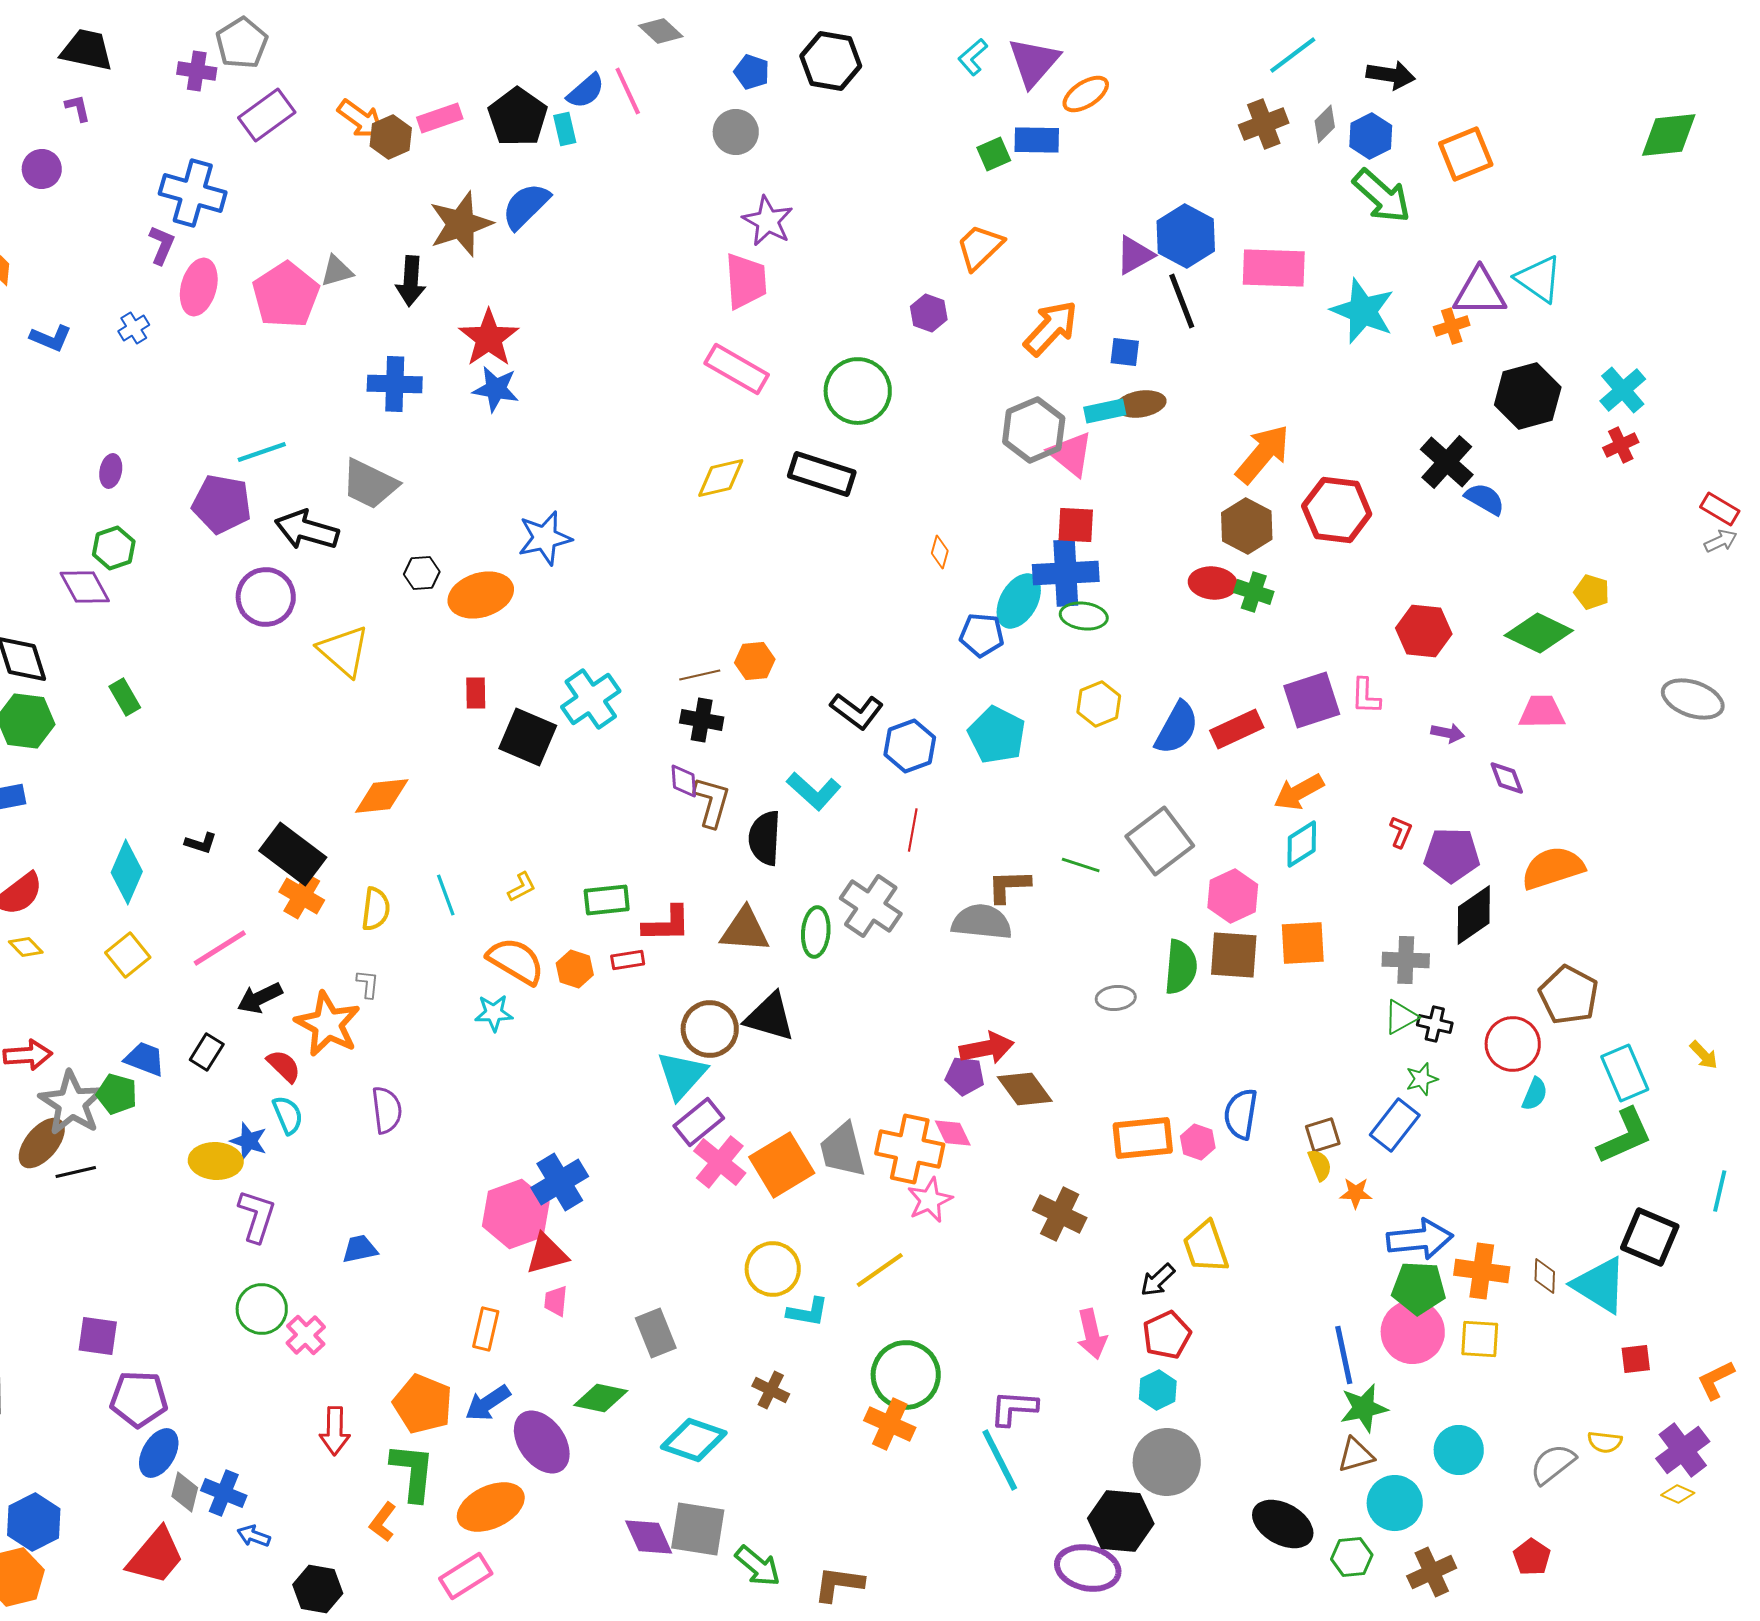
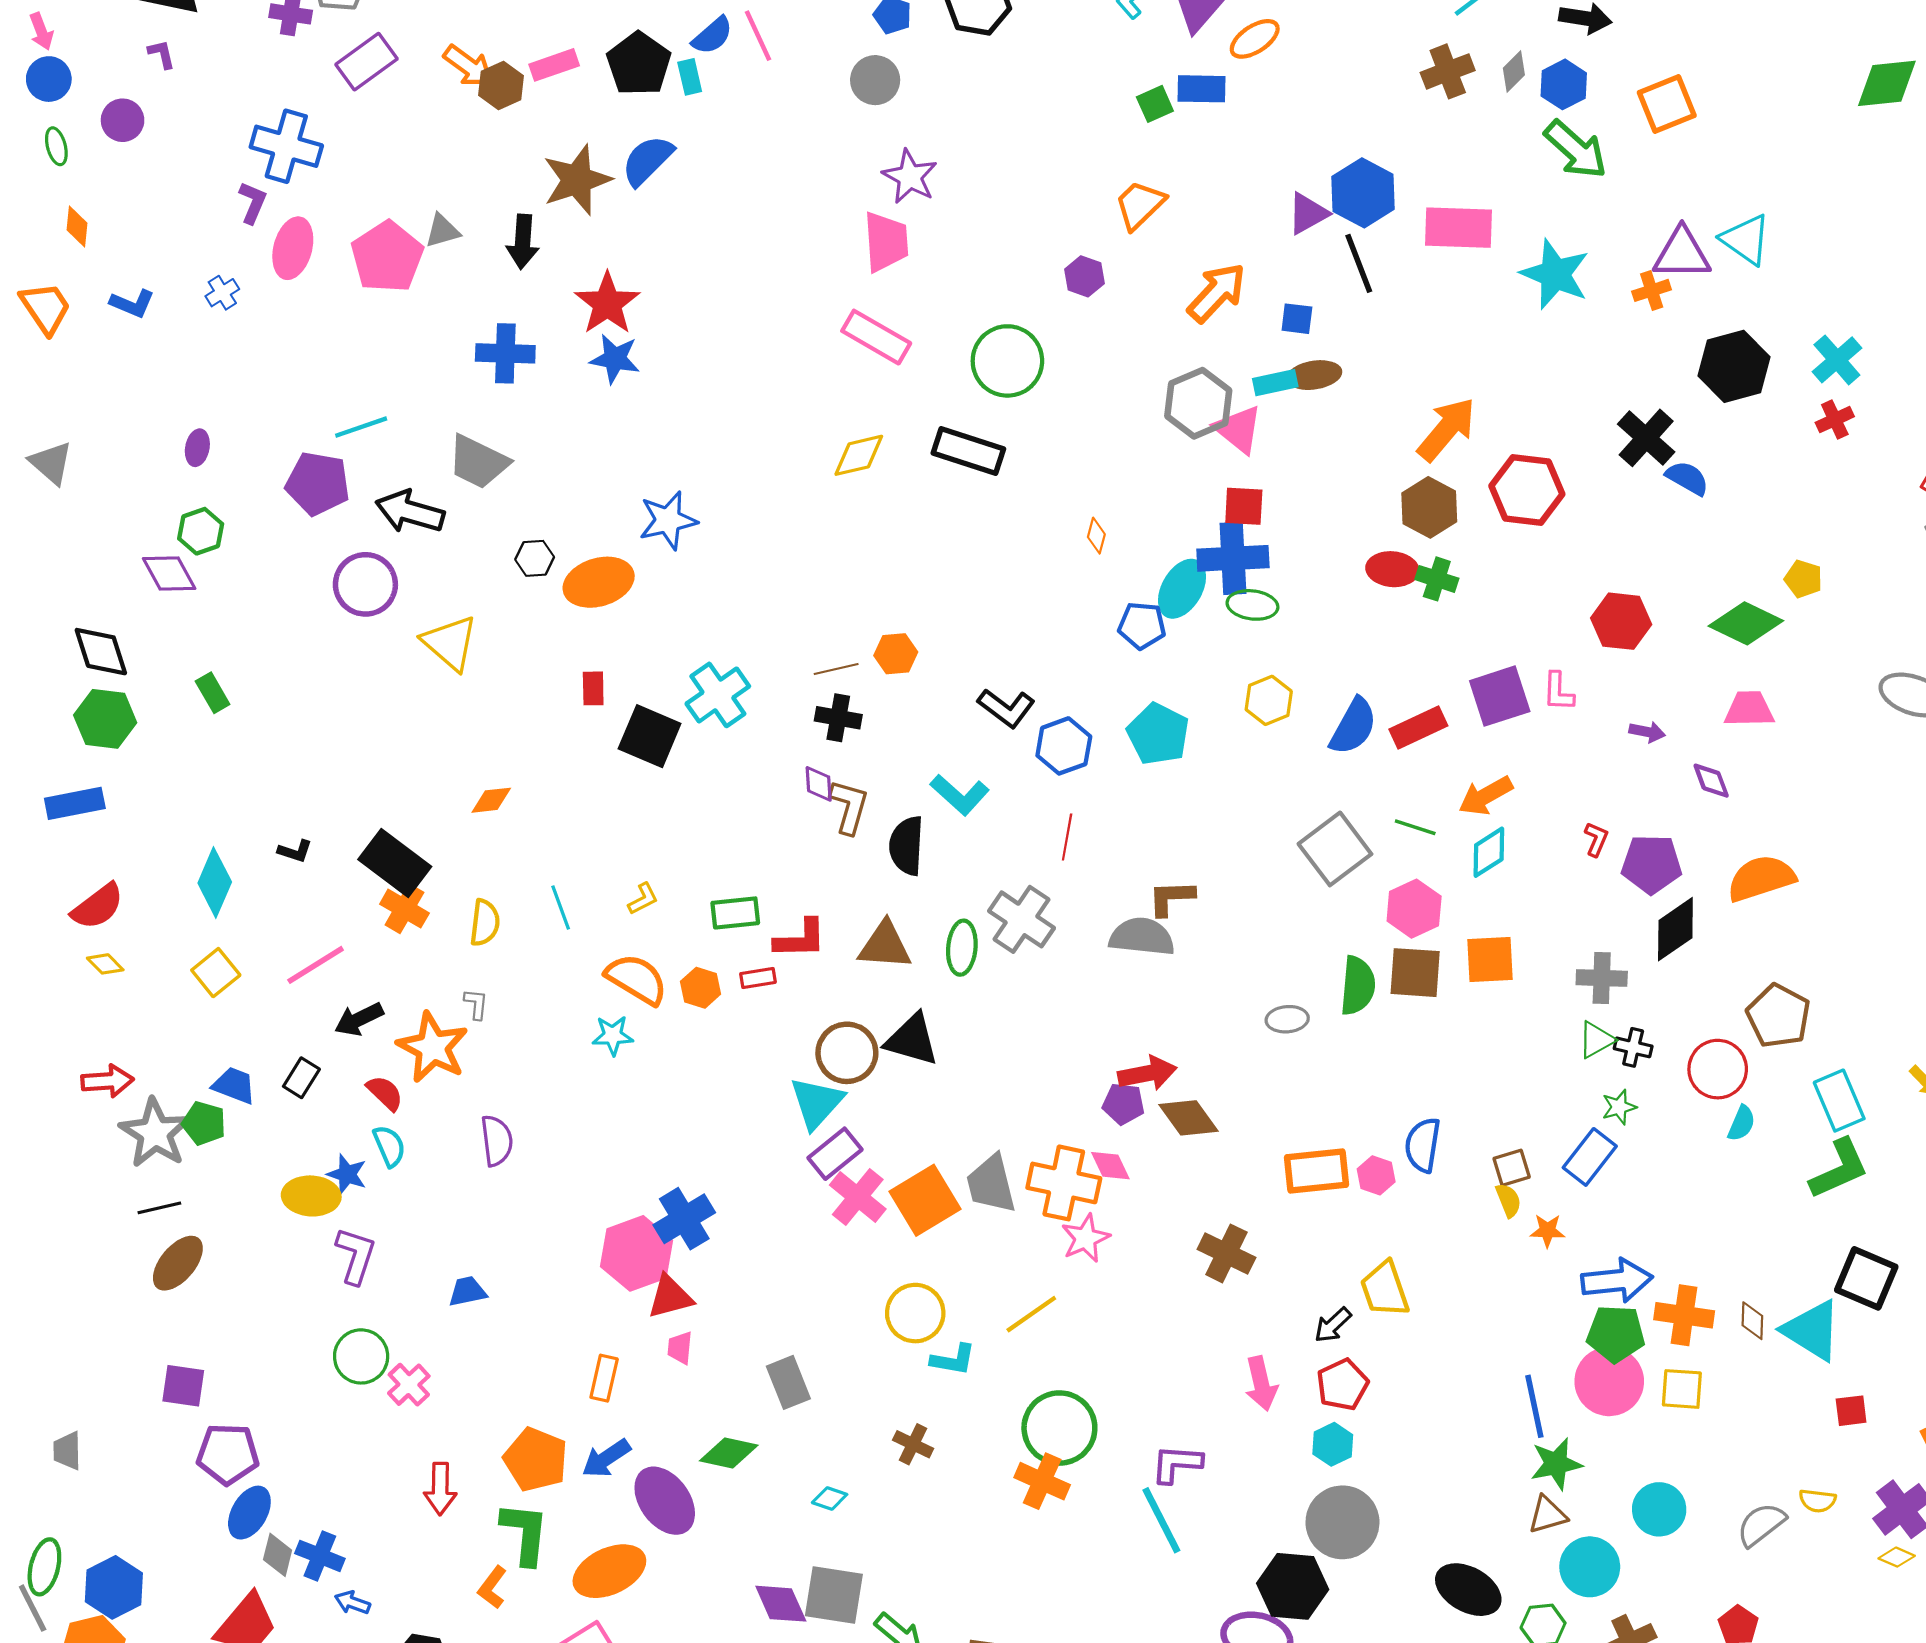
orange diamond: (382, 796) -> (491, 800), size x0.7
green line: (1081, 865) -> (1415, 827), moved
brown ellipse: (42, 1143) -> (178, 1263), moved
cyan diamond: (694, 1440) -> (830, 1499), size x0.5

